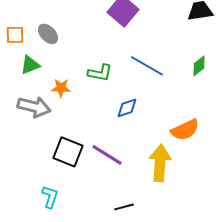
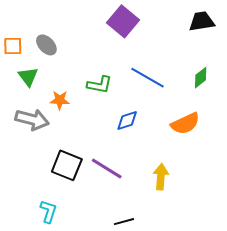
green triangle: (30, 65) -> (28, 77), turned -45
orange semicircle: (185, 130) -> (185, 124), moved
yellow arrow: (160, 163) -> (161, 177), size x0.7

